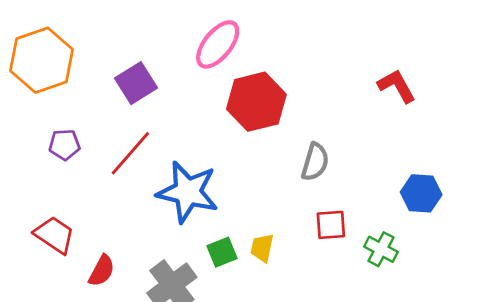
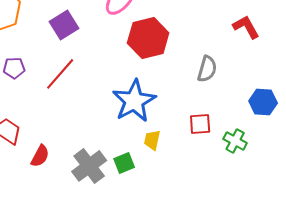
gray semicircle: (315, 162) -> (207, 69), moved
blue star: (188, 192) -> (134, 101), moved, turned 30
green square: (222, 252) -> (124, 163), moved

